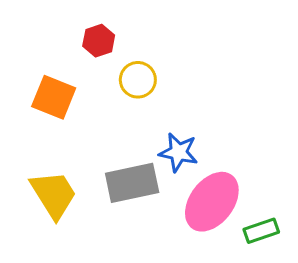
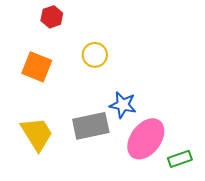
red hexagon: (99, 41) -> (52, 17), moved

